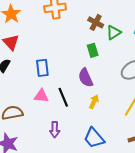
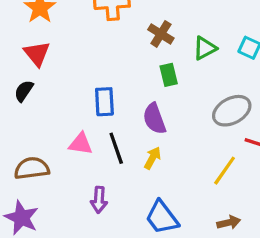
brown cross: (96, 22) -> (161, 34), moved
blue rectangle: (42, 68) -> (104, 102), moved
yellow arrow: (94, 102) -> (152, 158), moved

